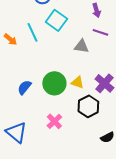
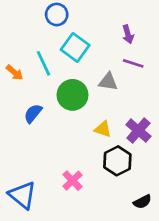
green circle: (54, 83) -> (73, 95), moved
blue semicircle: (24, 87) -> (33, 113), moved

